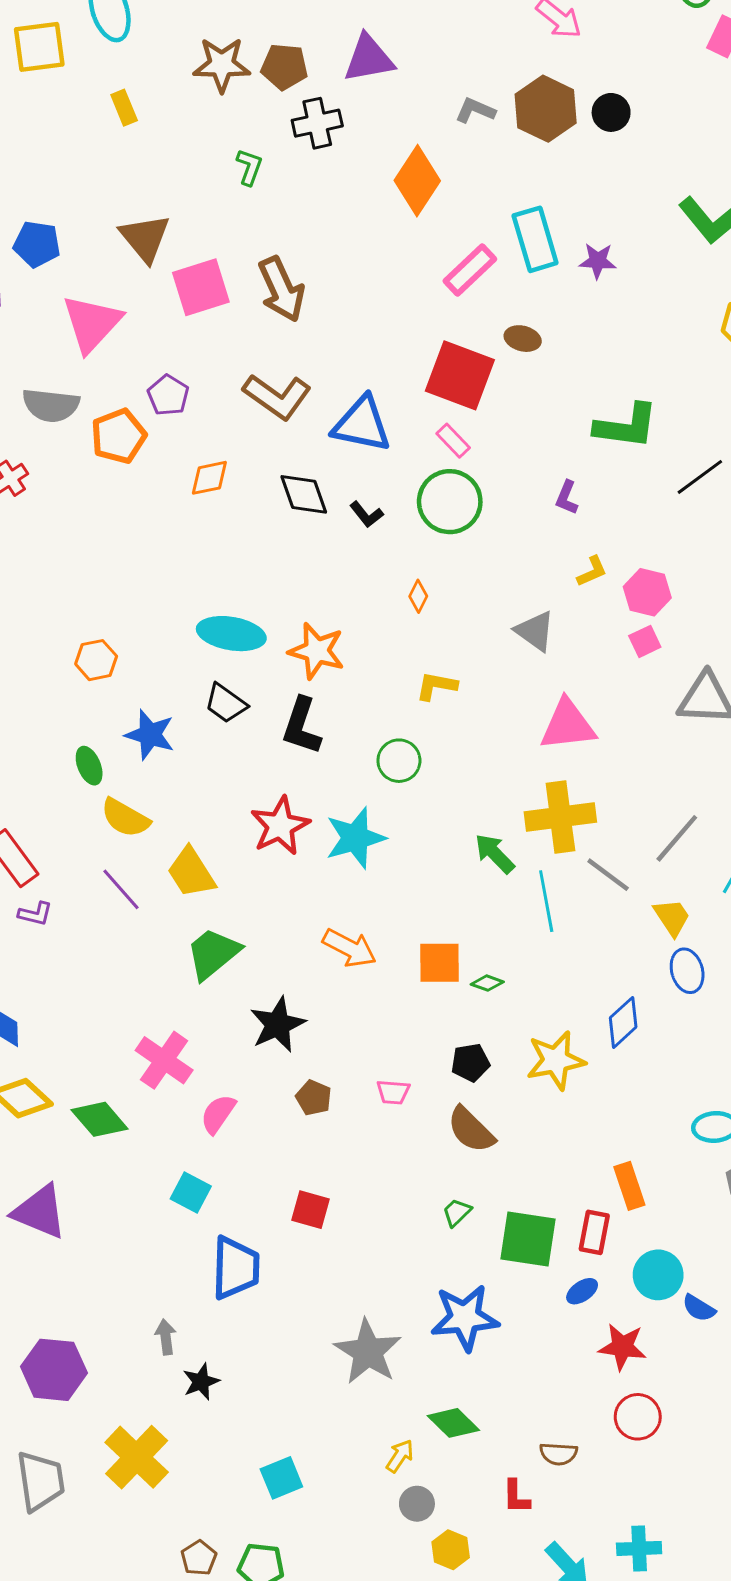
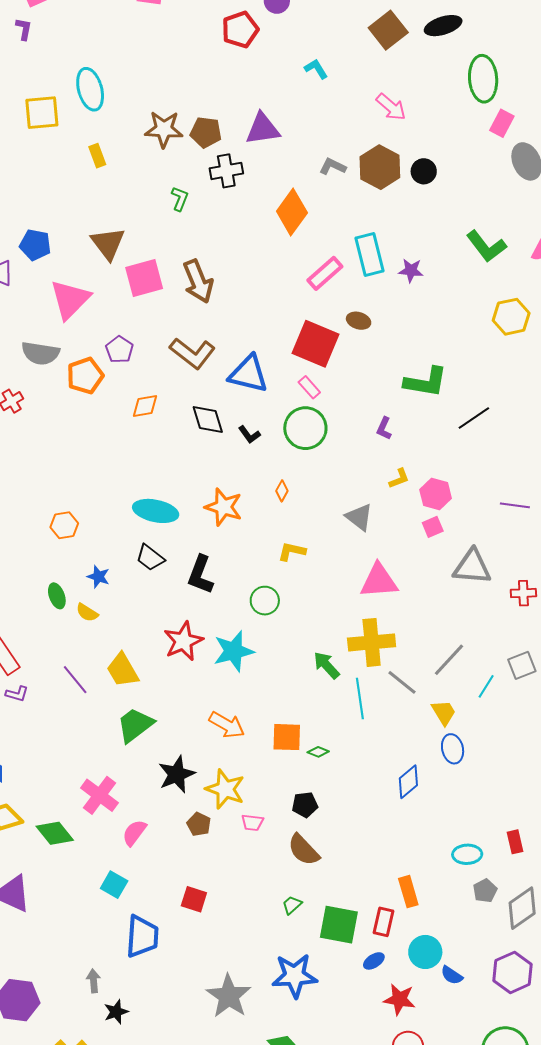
orange star: (317, 651) -> (224, 507), moved
blue star: (150, 735) -> (98, 577), size x0.7
yellow semicircle: (125, 818) -> (87, 613), moved, size x0.7
yellow star: (556, 1060) -> (225, 789), moved, turned 30

